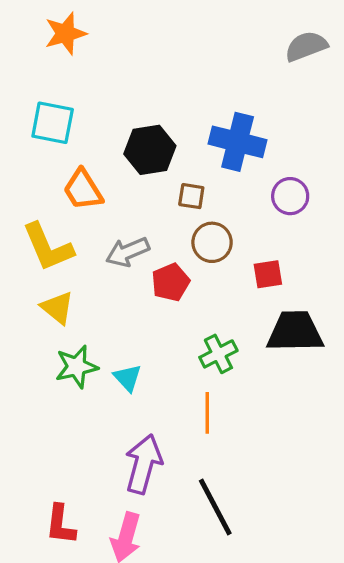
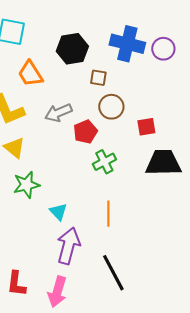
purple circle: (290, 196) -> (163, 49), moved
green cross: (218, 354) -> (104, 162), moved
cyan triangle: (128, 378) -> (58, 212), moved

